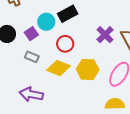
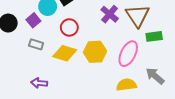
purple arrow: (31, 94) -> (39, 83), size x0.7

